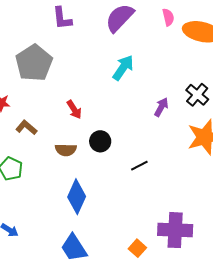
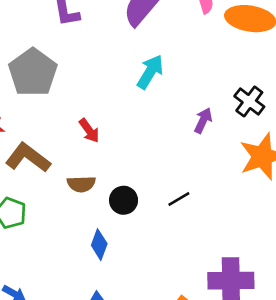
brown L-shape: (26, 127) -> (28, 158), size x1.6
black circle: (100, 141) -> (124, 200), moved
blue diamond: (77, 197) -> (99, 245), size x0.7

